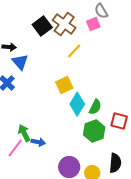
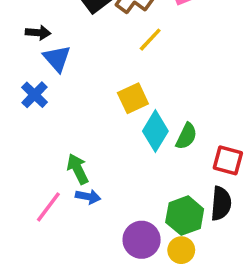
green hexagon: (94, 131) -> (185, 216), moved
green arrow: (24, 133) -> (78, 169), moved
black semicircle: (115, 163) -> (221, 204), moved

